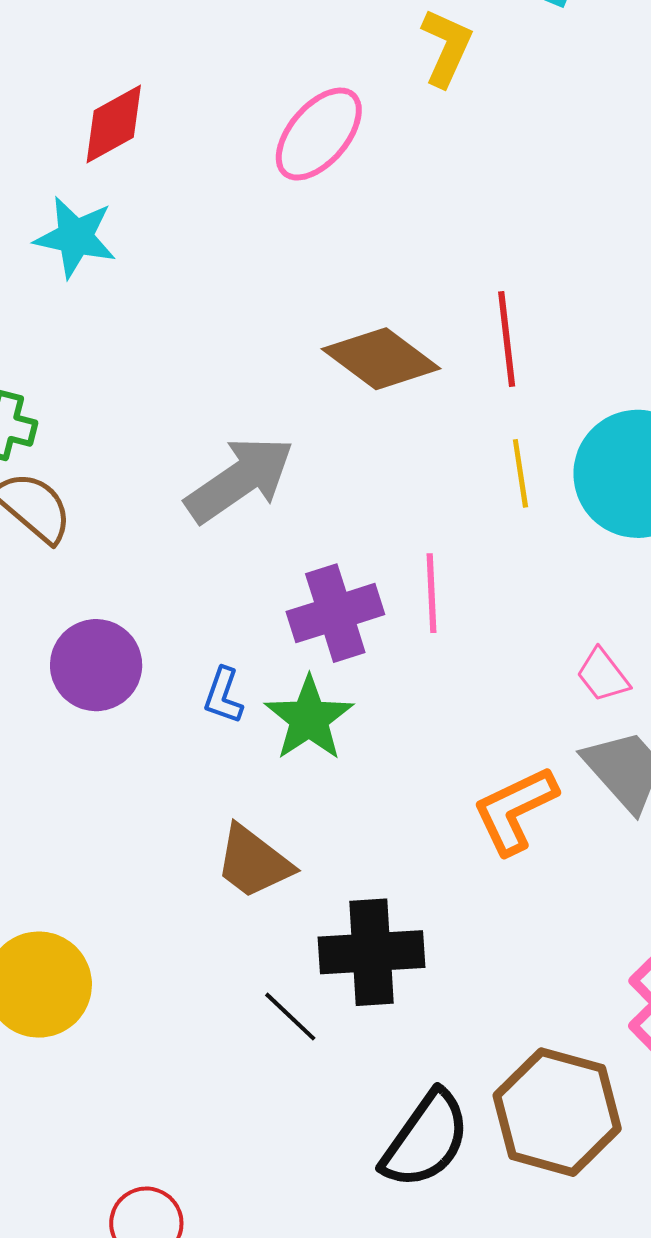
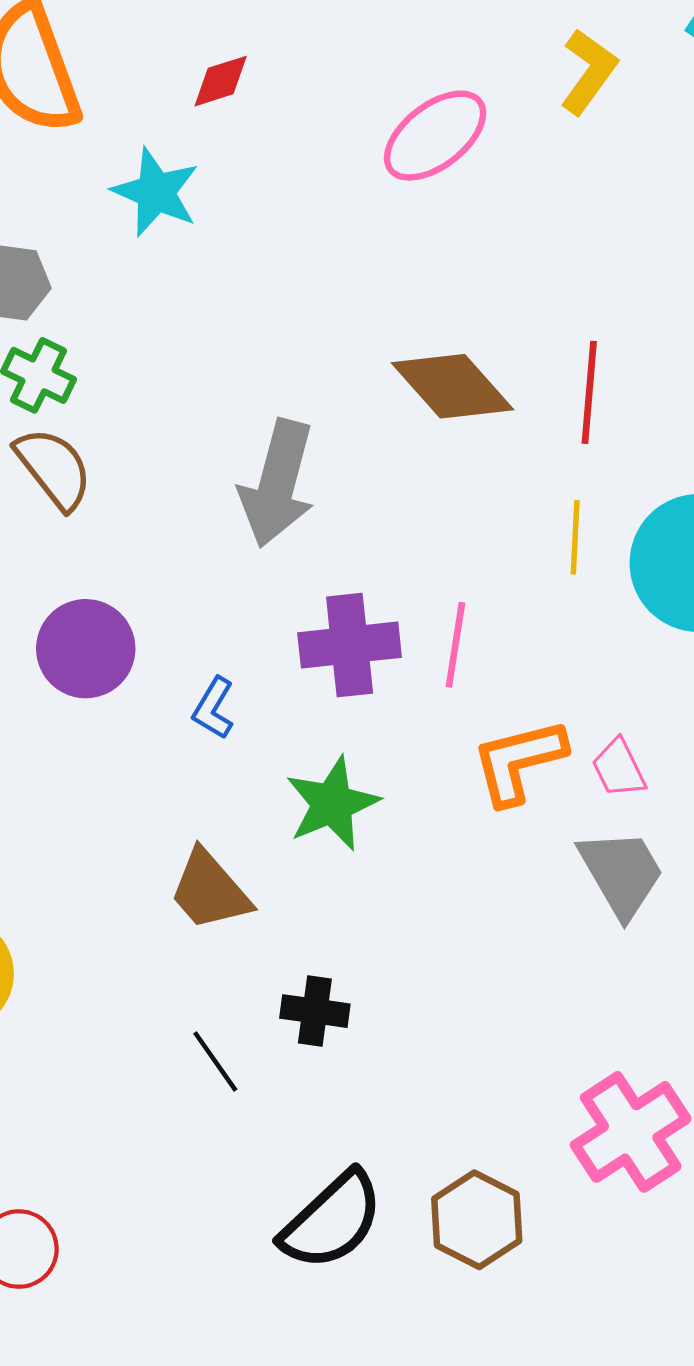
red diamond: (114, 124) -> (221, 81), size x0.7
gray arrow: (240, 480) -> (277, 483), turned 128
green star: (309, 718) -> (332, 804), moved
orange L-shape: (515, 810) -> (519, 761), moved
black cross: (371, 952) -> (315, 1011), size x0.6
brown hexagon: (557, 1112) -> (477, 1220), size x0.7

